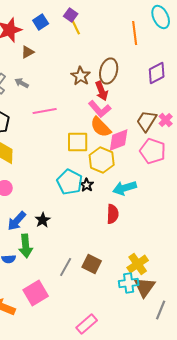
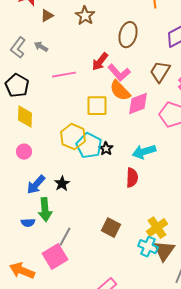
brown star: (81, 76) -> (85, 16), moved
red arrow: (102, 91) -> (100, 62), moved, turned 60
brown trapezoid: (147, 121) -> (160, 72), moved
yellow hexagon: (102, 160) -> (73, 137), moved
gray line: (66, 267) -> (65, 237), moved
cyan cross: (129, 283) -> (148, 247), turned 30

